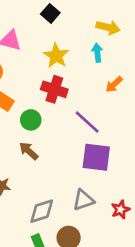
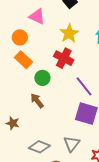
gray triangle: (83, 200) -> (72, 144), turned -42
gray diamond: (42, 211) -> (39, 147), turned 30

